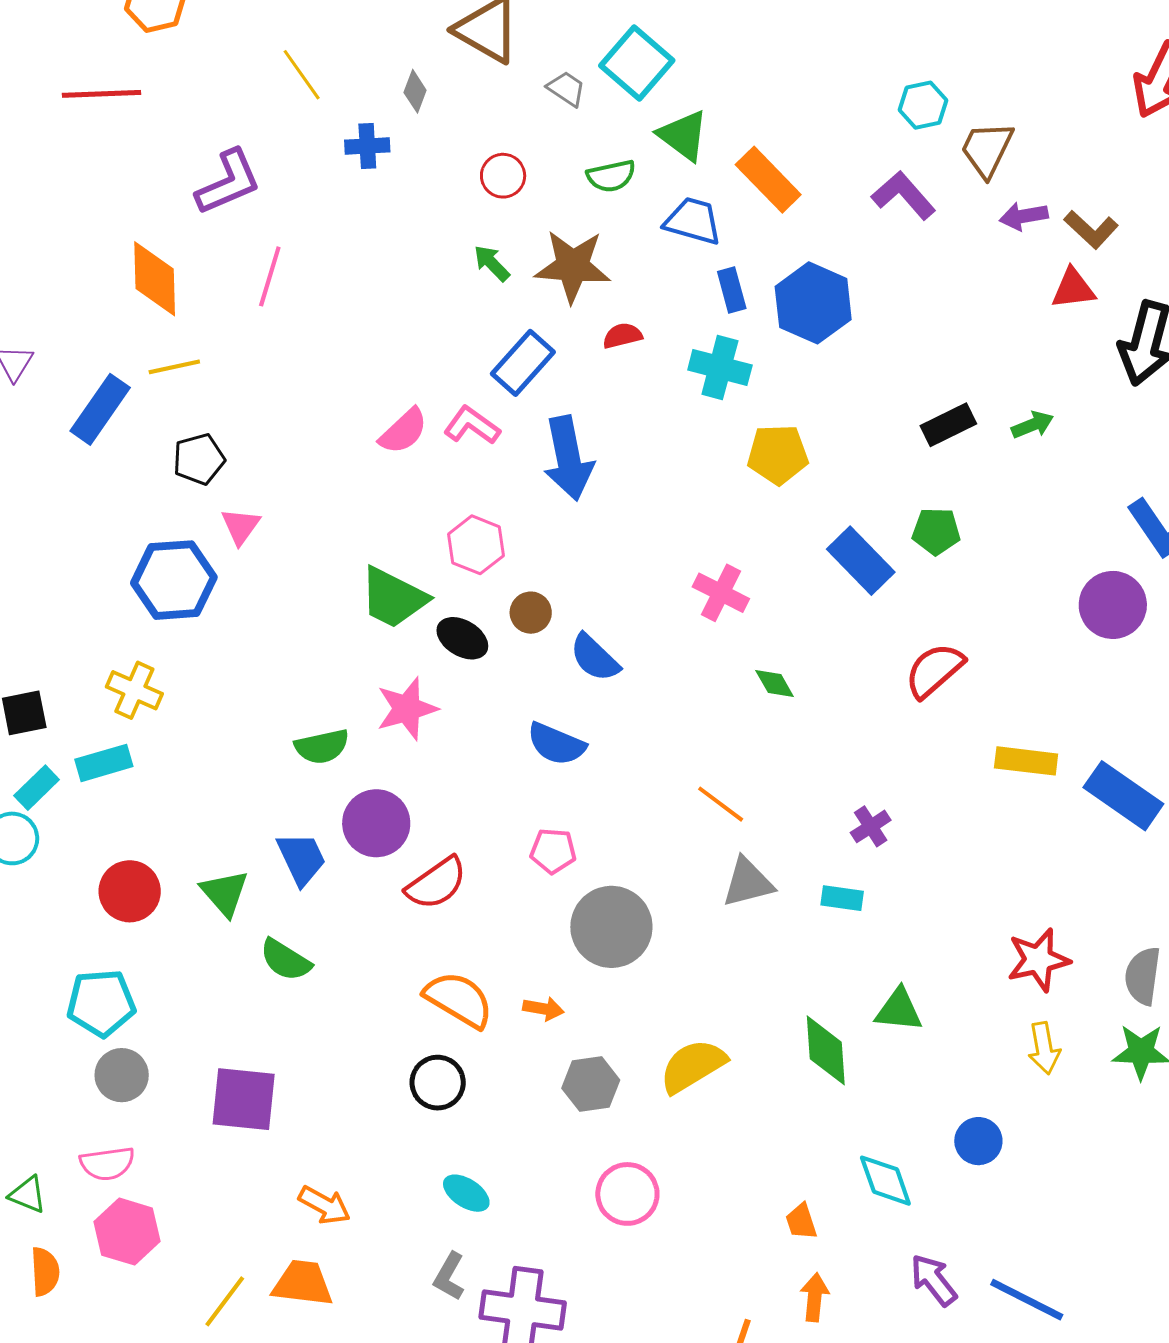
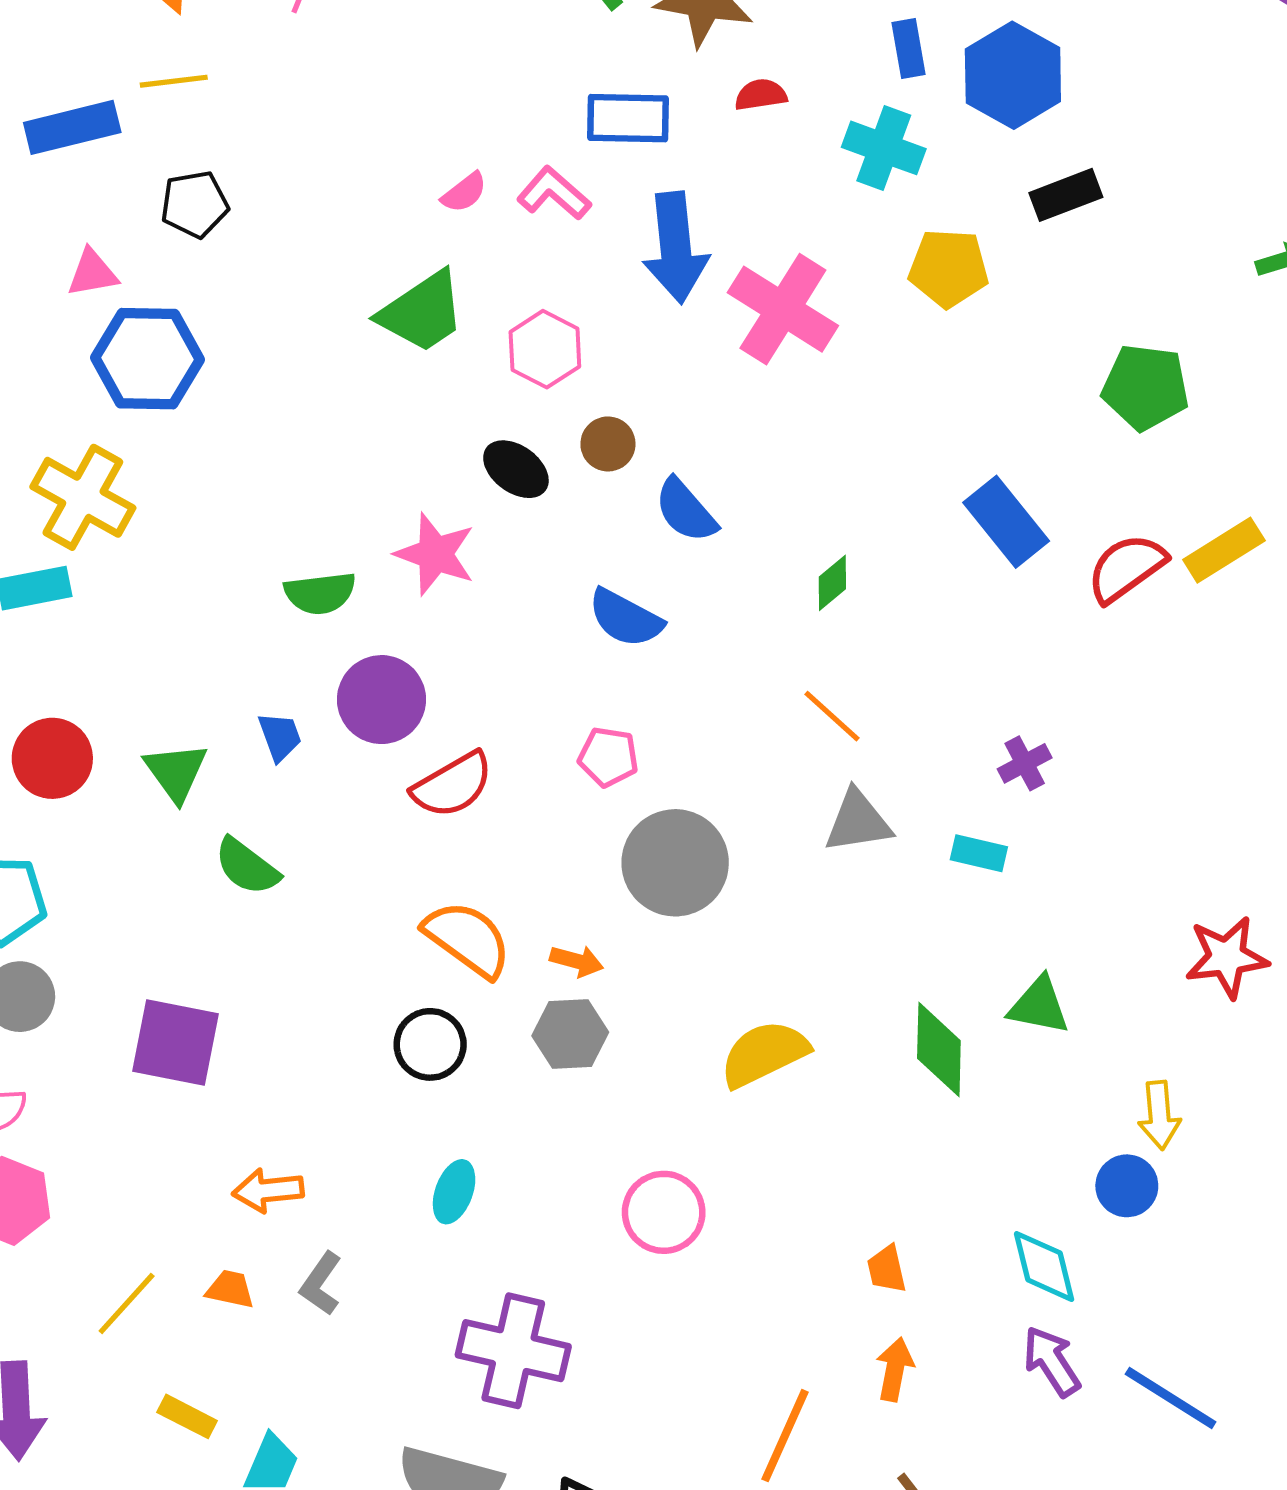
blue rectangle: (523, 363) -> (628, 118), turned 44
blue rectangle: (100, 409) -> (72, 127), turned 36
black rectangle: (948, 425) -> (1066, 195), moved
pink semicircle: (403, 431) -> (464, 192), size x0.7
pink triangle: (241, 526) -> (92, 273), moved, turned 39
green pentagon: (936, 531) -> (1145, 387), size x1.4
blue rectangle: (861, 561) -> (1006, 522), moved
pink cross: (721, 593) -> (783, 309), moved, size x1.5
green trapezoid: (393, 598) -> (422, 312), moved, turned -66
green diamond: (775, 684) -> (832, 583), moved, turned 75
yellow cross: (134, 690) -> (83, 497), size x1.4
pink star: (407, 709) -> (435, 554), turned 30
yellow rectangle: (1026, 761) -> (1224, 550), moved, turned -44
blue trapezoid: (301, 859) -> (280, 737), size x0.7
yellow arrow: (1044, 1048) -> (1159, 1115), moved
gray hexagon: (591, 1084) -> (570, 1034), moved
cyan diamond: (885, 1181) -> (1044, 1266), moved
cyan ellipse: (466, 1193) -> (454, 1192), turned 72
orange arrow: (325, 1205) -> (268, 1190), turned 140
gray L-shape: (449, 1276) -> (321, 1284), moved
orange trapezoid: (303, 1283) -> (230, 1289), size x0.6

